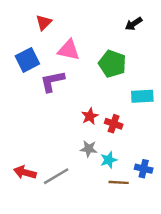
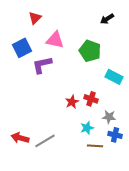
cyan rectangle: (142, 96) -> (114, 77), turned 30
red star: (90, 116) -> (72, 102), moved
gray star: (89, 149) -> (109, 117), moved

